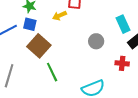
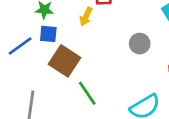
yellow arrow: (60, 16) -> (86, 17), turned -32

